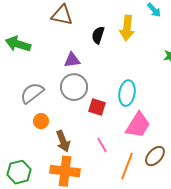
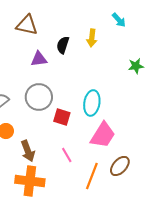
yellow arrow: (127, 28) -> (92, 38), size x0.7
purple triangle: (72, 60) -> (39, 59), moved

